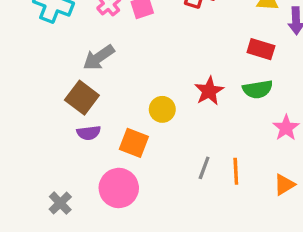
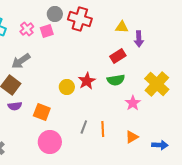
red rectangle: (261, 49) -> (118, 56), turned -49
yellow circle: (162, 109) -> (67, 87), moved
pink circle: (119, 188) -> (50, 142), moved

